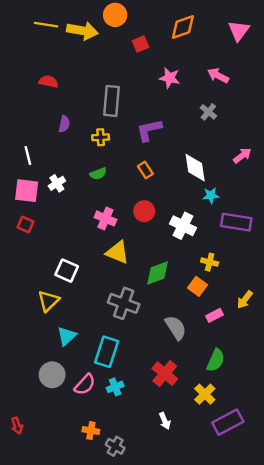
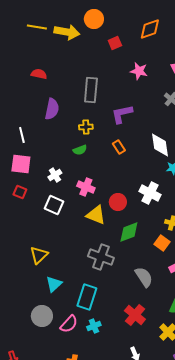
purple semicircle: (64, 124) -> (52, 109), size x1.5
yellow cross: (101, 137) -> (86, 127), moved
white cross: (57, 183) -> (55, 175), moved
red circle: (144, 211) -> (118, 202), moved
white square: (67, 271) -> (54, 205), moved

